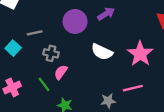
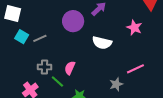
cyan square: (13, 48) -> (22, 37), moved
gray cross: (51, 53) -> (45, 67), moved
pink star: (140, 54) -> (134, 28), moved, size x0.7

